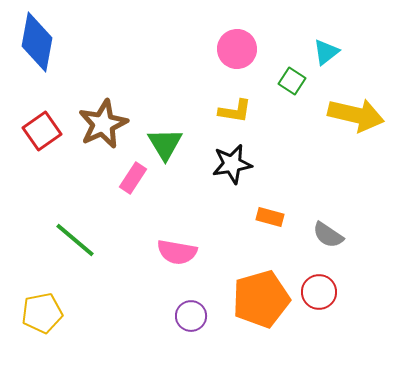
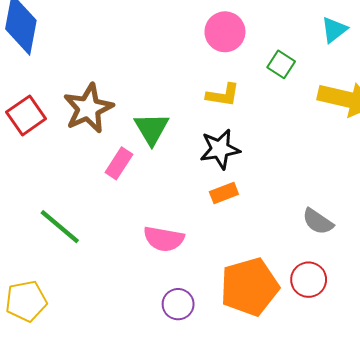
cyan triangle: (326, 52) -> (334, 30), moved
orange rectangle: (270, 217) -> (224, 193), moved, turned -36

